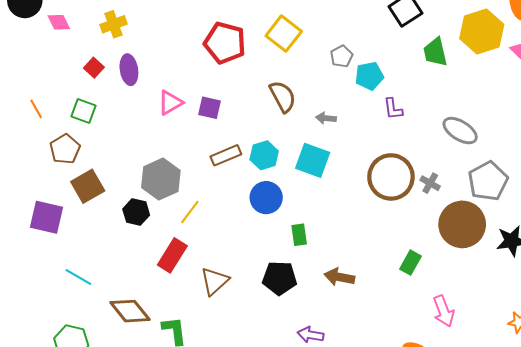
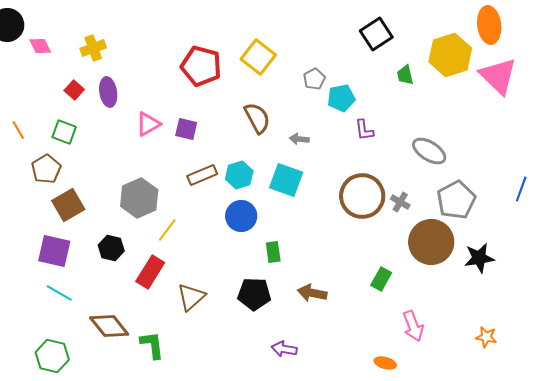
green trapezoid: (435, 52) -> (405, 75), size x0.7
black hexagon: (136, 212) -> (111, 248), moved
purple square: (46, 217) -> (54, 251), moved

